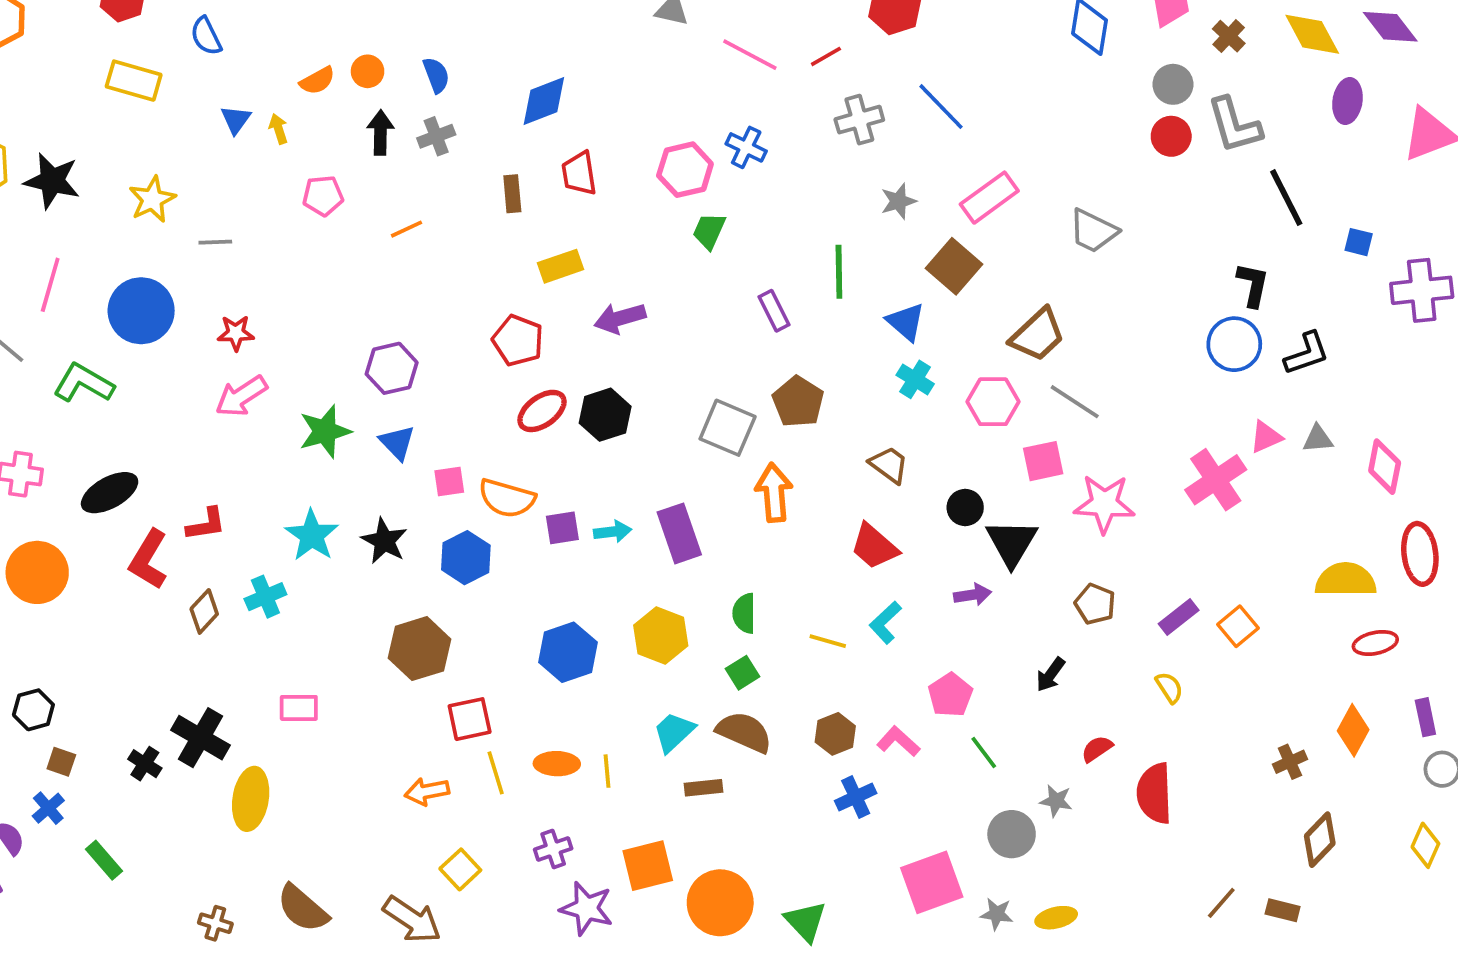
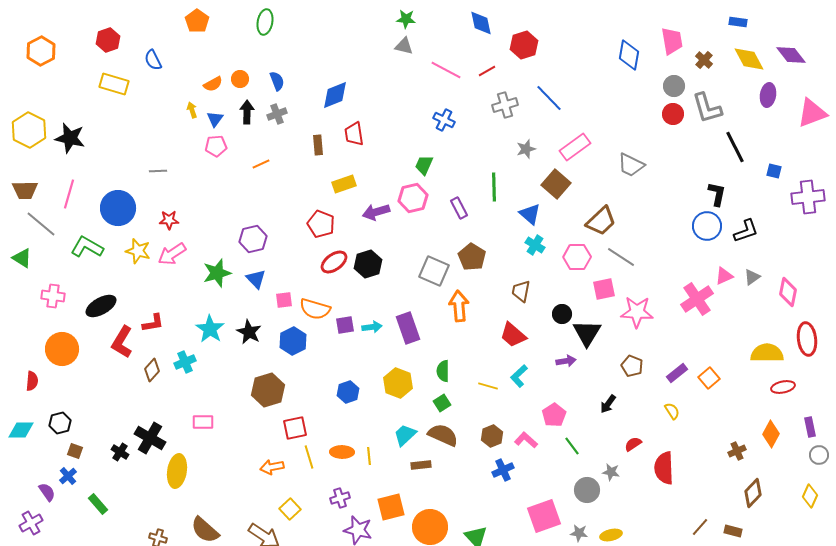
blue triangle: (236, 120) -> (215, 119), moved
pink hexagon: (685, 170) -> (413, 198), moved
yellow star: (152, 199) -> (138, 251), moved, turned -30
gray triangle: (1318, 439) -> (752, 277), turned -30
brown trapezoid: (889, 465) -> (521, 291), turned -115
blue hexagon: (568, 652) -> (348, 392), size x0.7

